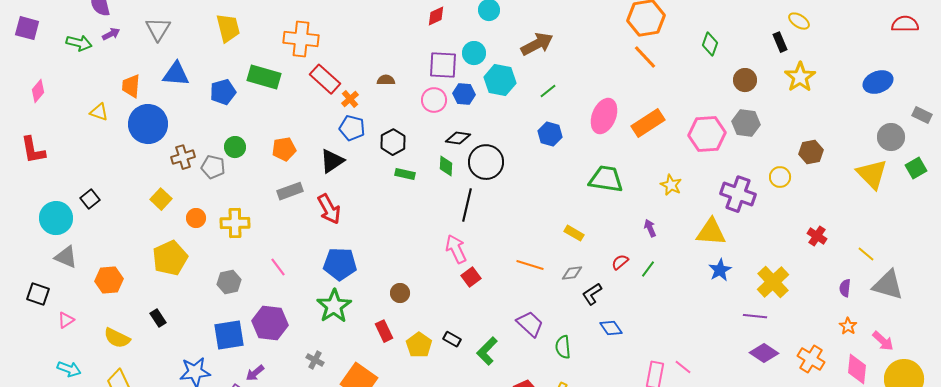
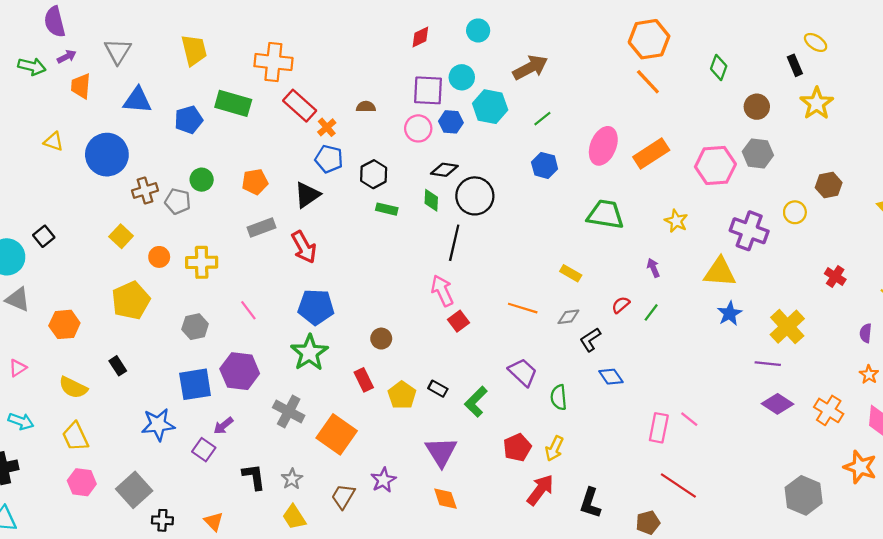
orange trapezoid: (131, 86) -> (81, 86), moved
gray cross: (315, 360) -> (289, 411), size x1.6

